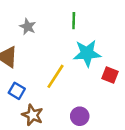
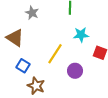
cyan star: (87, 53) -> (81, 35), size x0.7
purple circle: (80, 116) -> (75, 71), moved

